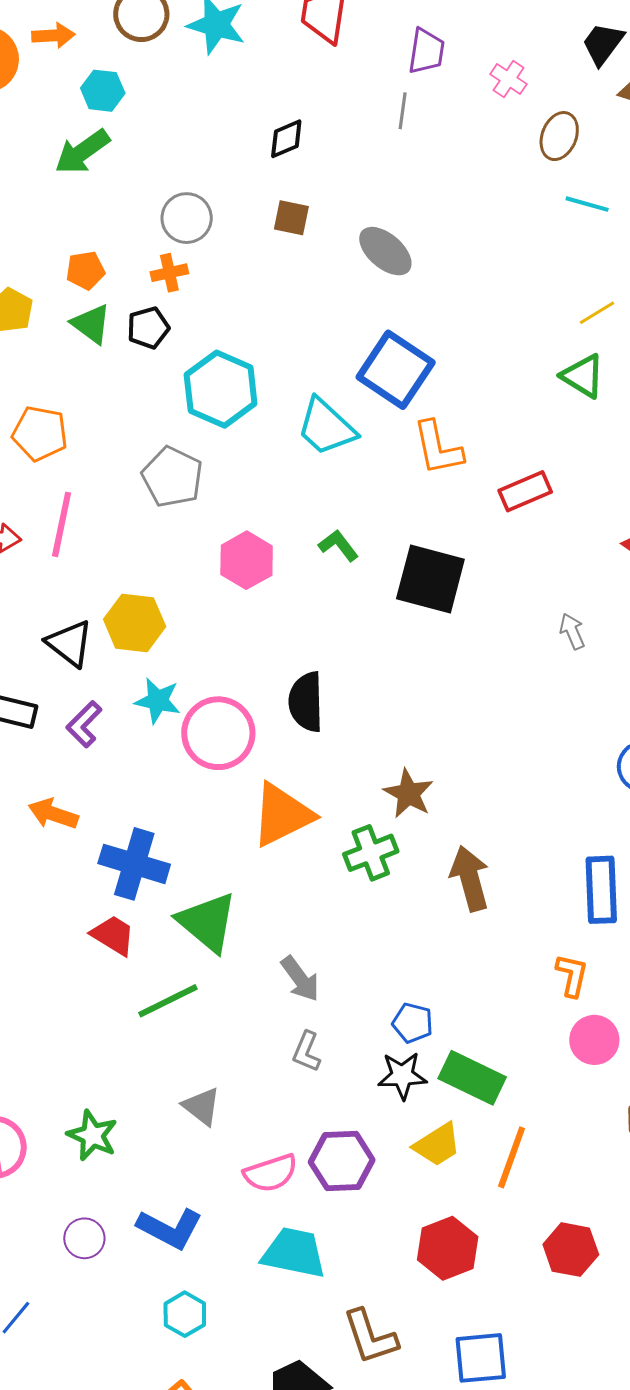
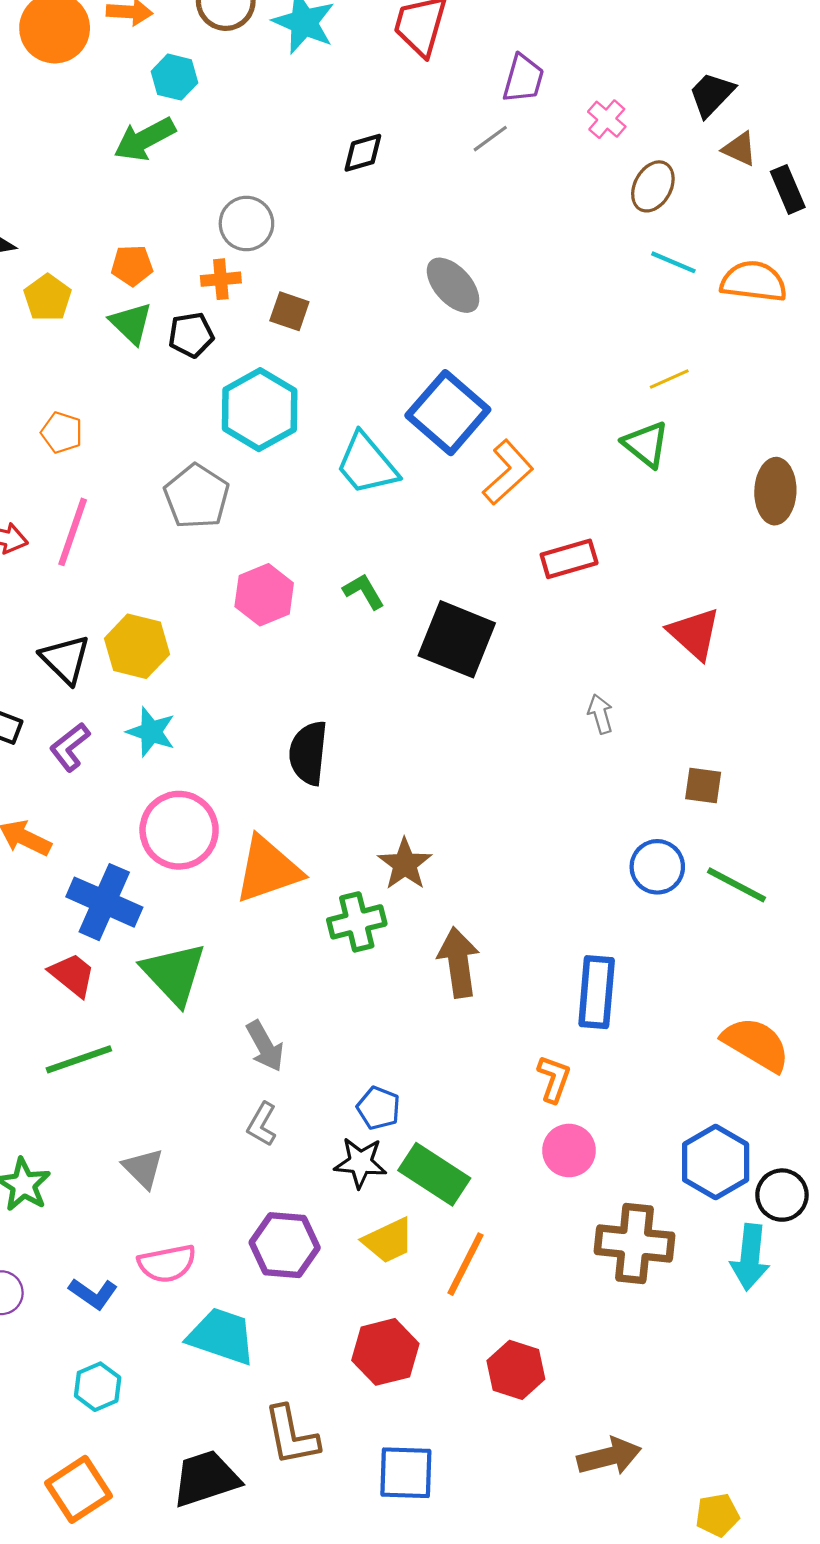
gray line: (403, 111) -> (490, 139), turned 39
brown square: (291, 218) -> (289, 311), moved
orange pentagon: (40, 433) -> (62, 432), size x0.7
orange L-shape: (438, 448) -> (508, 472), moved, turned -128
pink circle: (218, 733) -> (179, 830), moved
green line: (168, 1001) -> (79, 1059), moved
pink semicircle: (271, 1173) -> (167, 1264), moved
blue L-shape: (170, 1228) -> (93, 1294), size x0.7

